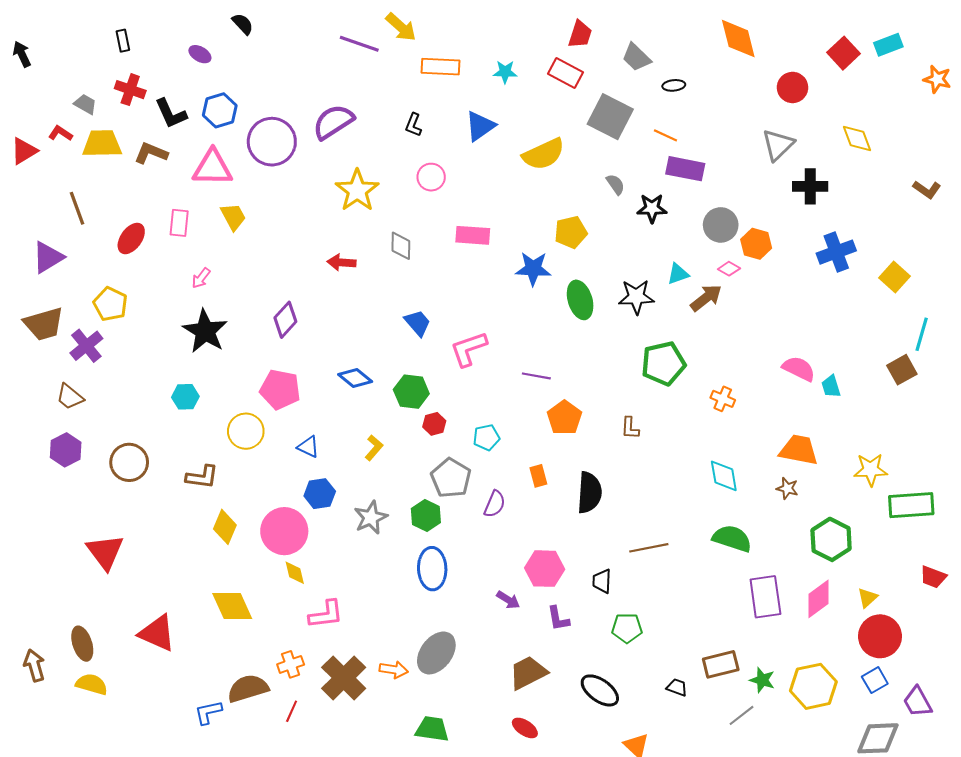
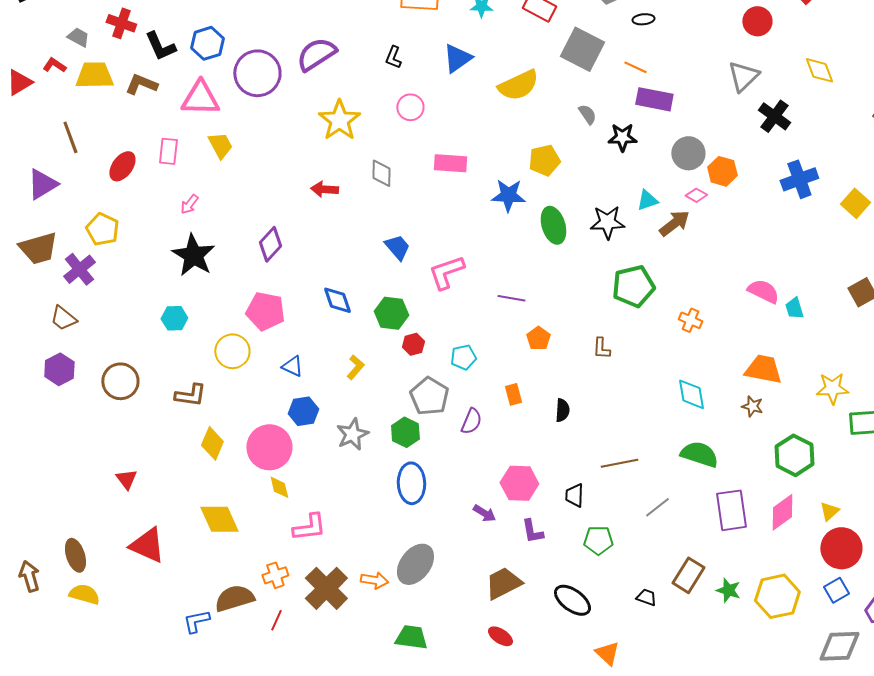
black cross: (810, 186) -> (774, 116), turned 36
blue diamond: (355, 378) -> (337, 300), turned 32
orange pentagon: (564, 418) -> (538, 338), size x0.7
black semicircle: (589, 493) -> (562, 410), size x0.6
red triangle: (105, 552) -> (126, 479), moved, size x0.6
brown rectangle: (721, 664) -> (688, 575), turned -44
gray line: (741, 715) -> (657, 507), moved

